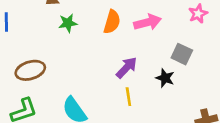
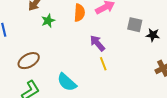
purple arrow: (127, 68) -> (97, 43), turned -72
black star: (165, 78) -> (153, 35), moved

